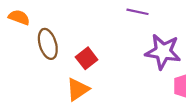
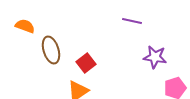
purple star: (163, 52) -> (155, 57), size x0.7

